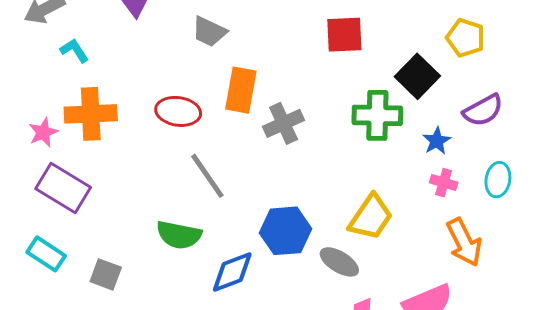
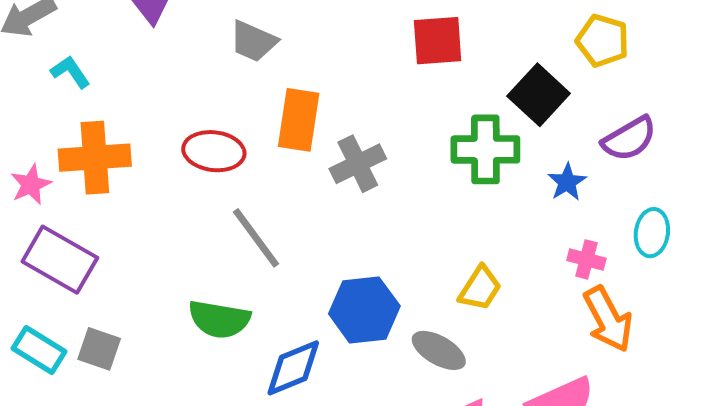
pink cross: (444, 183) -> (586, 259), moved
yellow trapezoid: (371, 217) -> (480, 288), size x0.7
gray square: (106, 274) -> (99, 349), moved

